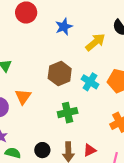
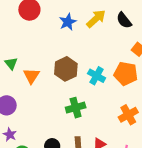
yellow arrow: (95, 42) -> (96, 19), moved
orange triangle: (23, 97) -> (31, 76), moved

